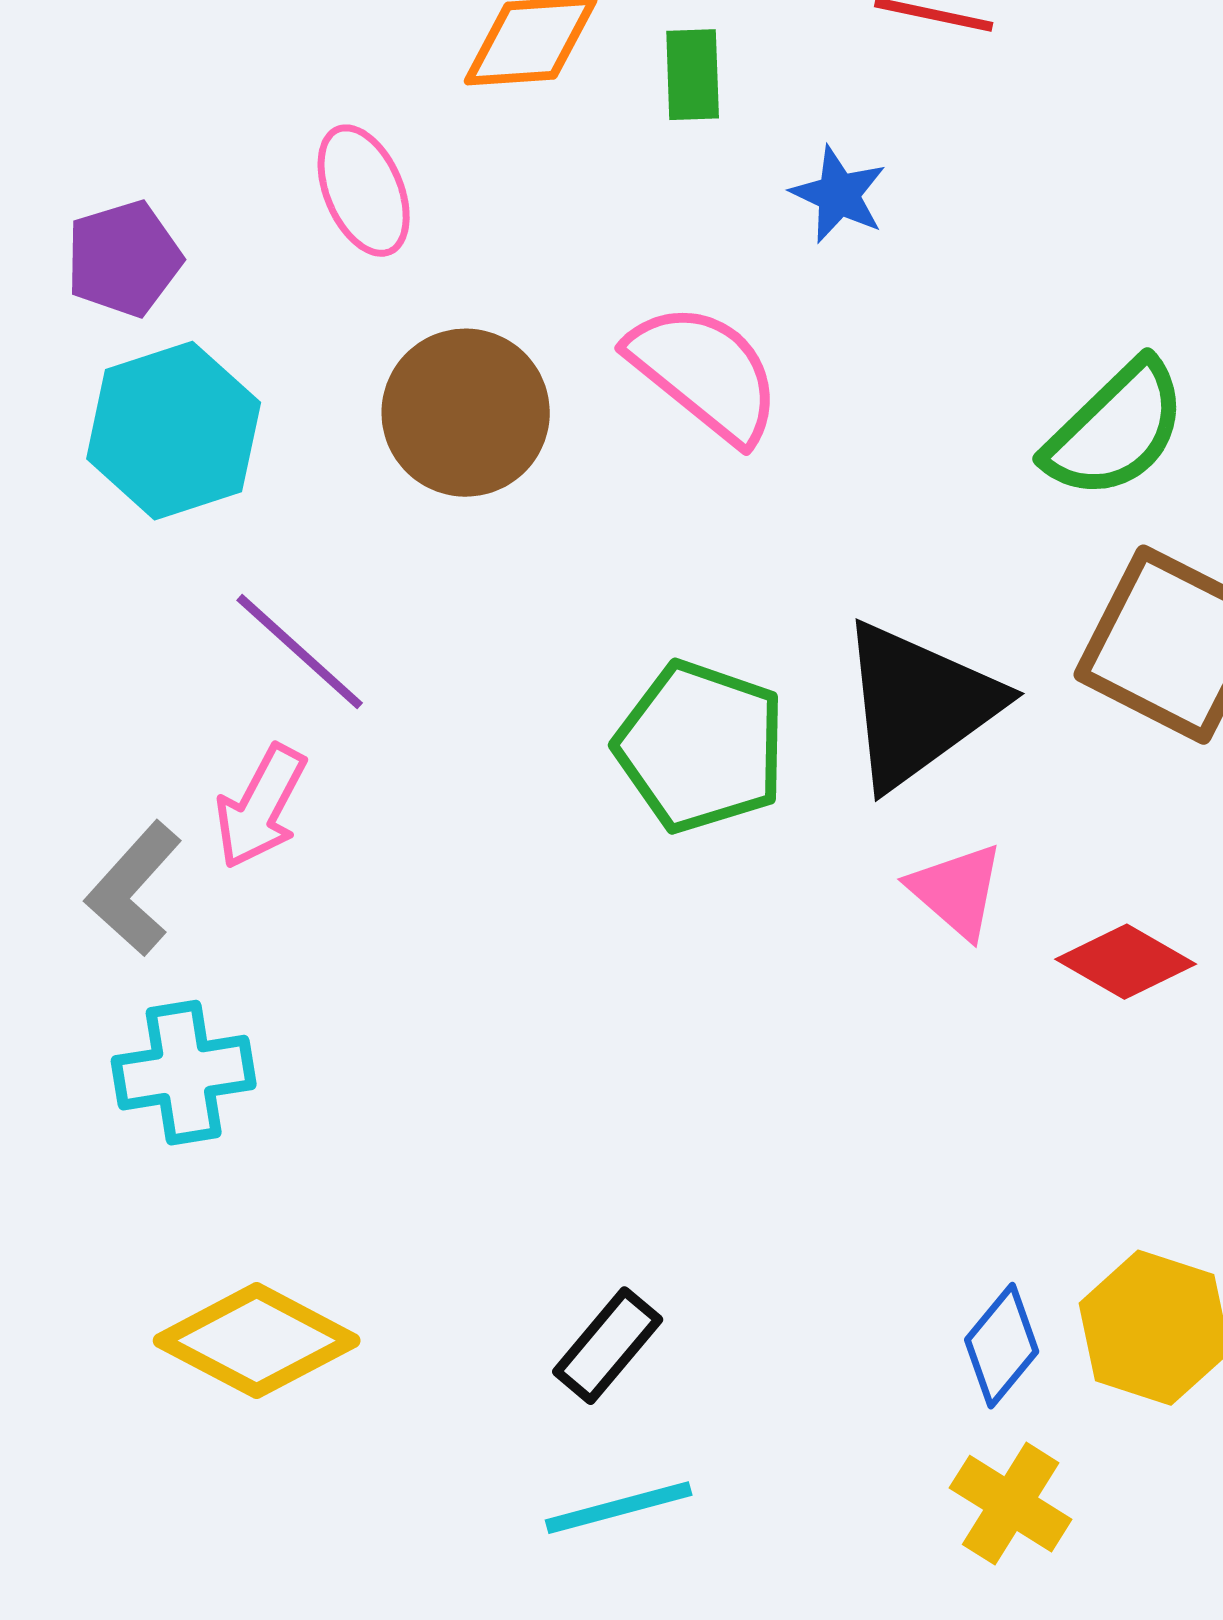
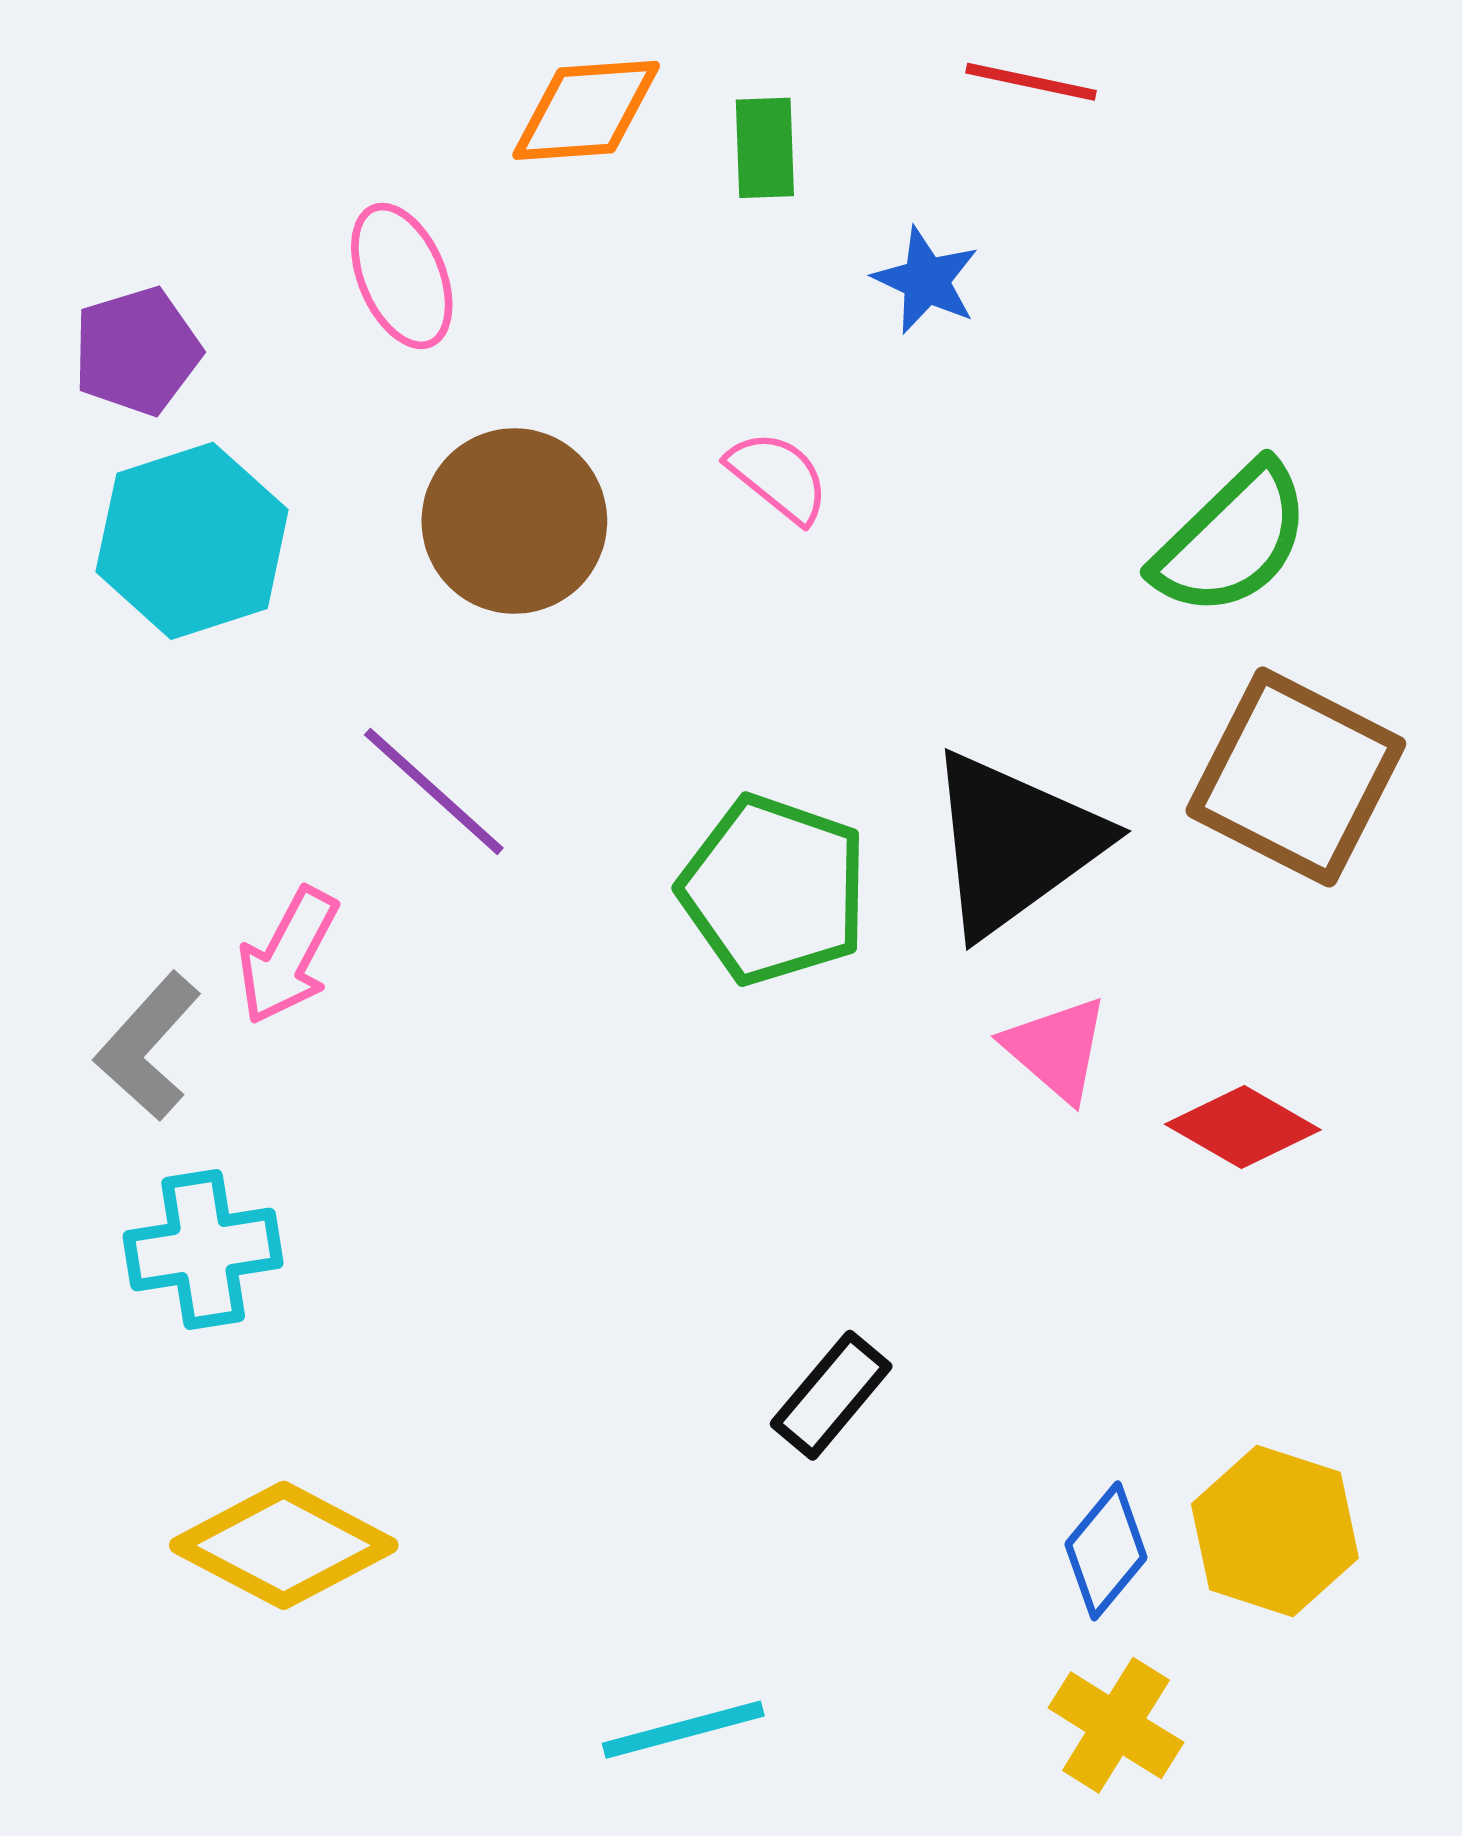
pink semicircle: (705, 373) -> (778, 477), size x0.6
purple line: (300, 652) -> (434, 791), moved
black rectangle: (608, 1346) -> (831, 1395), moved

